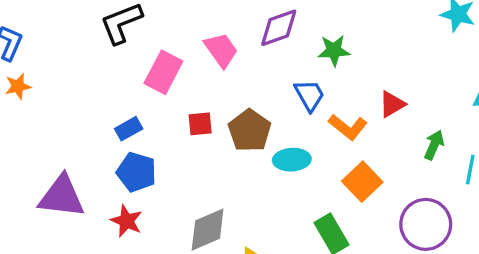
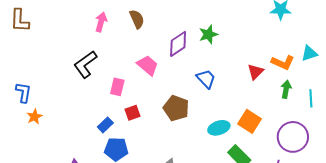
green star: (334, 51) -> (208, 34), moved
pink rectangle: (163, 72) -> (117, 87), size x0.7
red square: (200, 124) -> (132, 113), moved
orange L-shape: (348, 127) -> (283, 63), moved
cyan ellipse: (292, 160) -> (219, 128), moved

